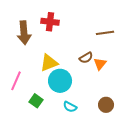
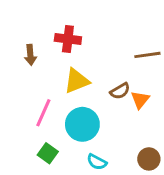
brown arrow: (24, 33) -> (30, 55), size x0.6
yellow triangle: (49, 63) -> (77, 81), moved
pink line: (16, 81) -> (43, 113), moved

